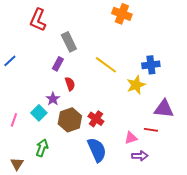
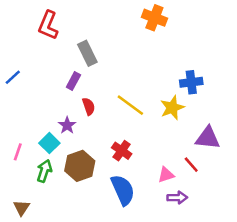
yellow line: (106, 65) -> (130, 105), moved
brown hexagon: (70, 120) -> (80, 166), moved
red line: (151, 130) -> (191, 165), turned 40
green arrow: (42, 148) -> (44, 171), moved

